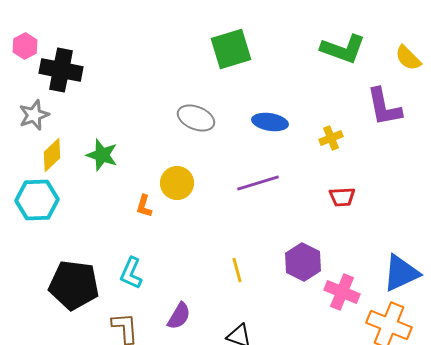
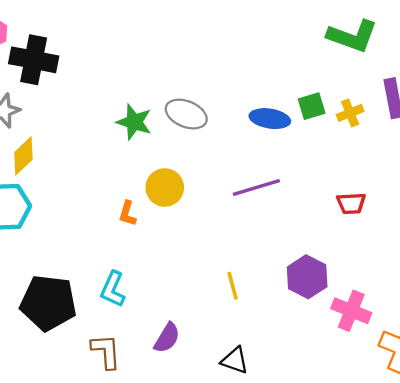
green square: (231, 49) -> (312, 106), moved, size x0.6
yellow cross: (331, 138) -> (350, 113), moved
green star: (102, 155) -> (134, 122), moved

